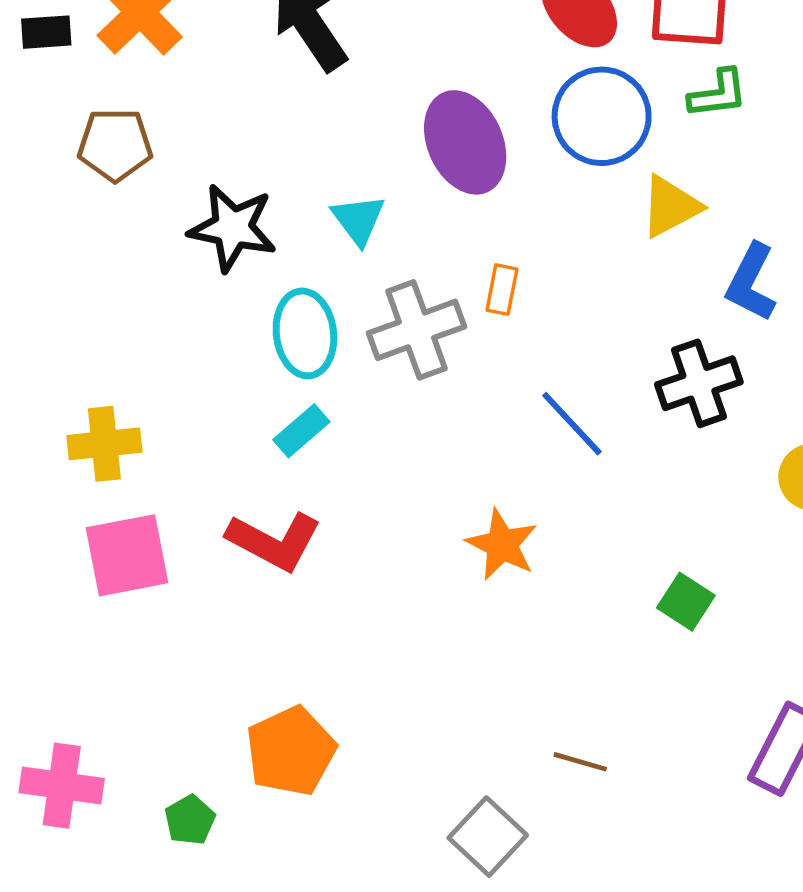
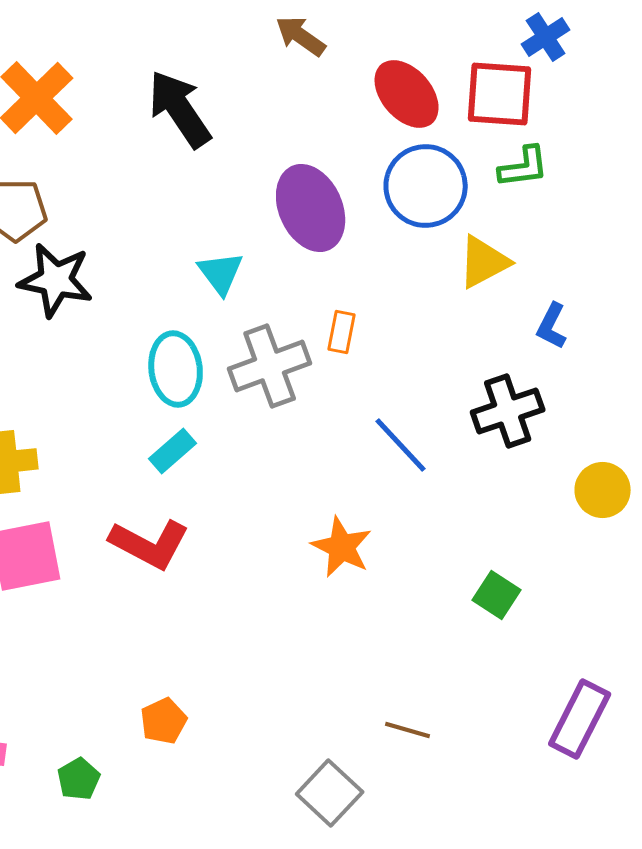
black star: (233, 228) -> (56, 280), moved
blue L-shape: (751, 282) -> (552, 326), size x0.7
orange pentagon: (291, 751) -> (164, 721), size x0.6

